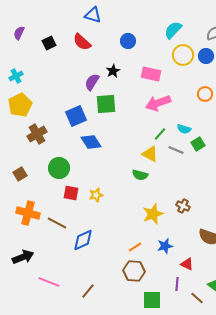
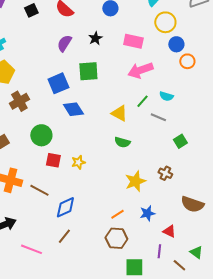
blue circle: (206, 56) -> (176, 44), moved
purple semicircle: (92, 82) -> (64, 43), moved
green square: (198, 144) -> (180, 141), moved
yellow triangle: (150, 154) -> (119, 113), moved
brown line: (88, 291) -> (64, 236), moved

